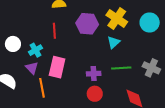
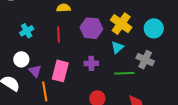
white circle: (13, 44) -> (21, 59), moved
cyan cross: (36, 50) -> (27, 31), moved
gray cross: (151, 68) -> (145, 60), moved
purple cross: (94, 74) -> (91, 63), moved

